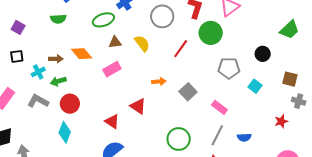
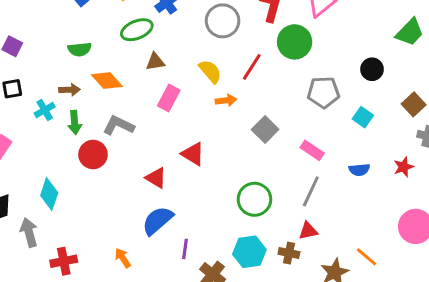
green semicircle: (58, 19) -> (80, 49), moved
yellow semicircle: (142, 43) -> (210, 71), moved
pink rectangle: (112, 69) -> (169, 98), moved, turned -30
brown square: (290, 79) -> (414, 104), turned 35
green arrow: (58, 81) -> (75, 122), turned -77
orange arrow: (159, 81) -> (226, 100), moved
gray L-shape: (38, 101) -> (118, 125), moved
cyan diamond: (65, 132) -> (49, 194), moved
blue semicircle: (244, 137) -> (359, 170), moved

